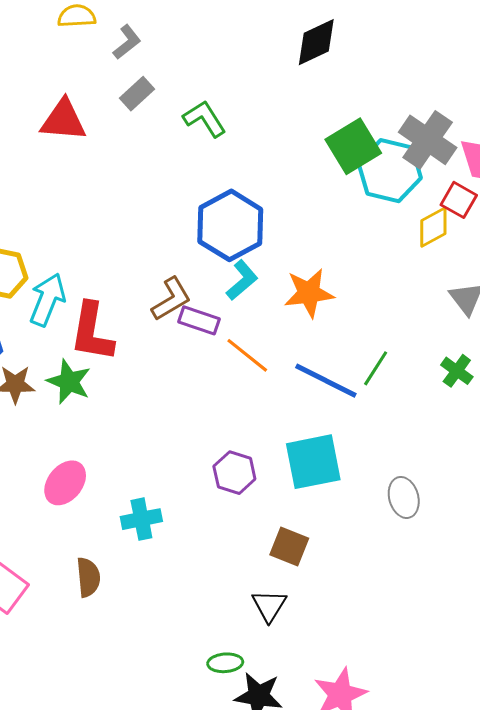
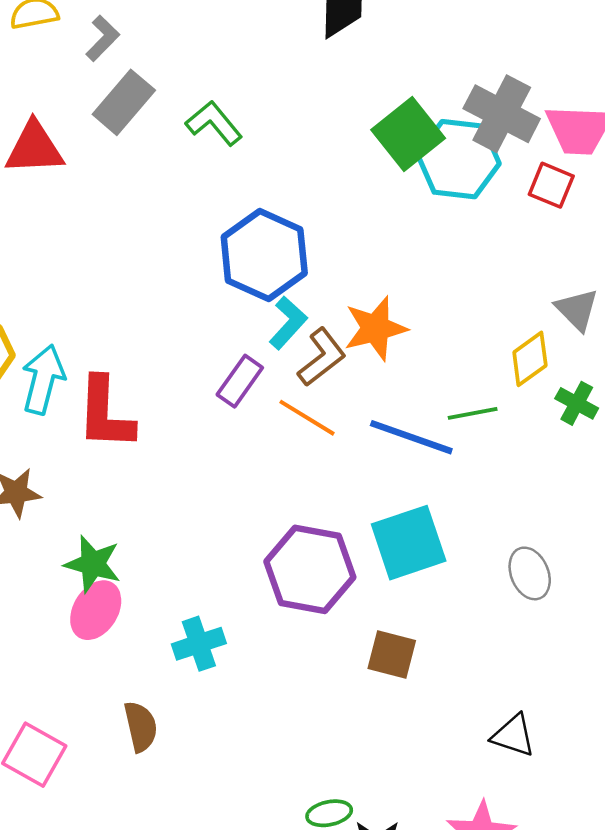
gray rectangle: (137, 94) -> (124, 102), size x1.4
yellow diamond: (433, 227) -> (530, 359), moved
brown L-shape: (171, 299) -> (322, 357), moved
purple rectangle: (199, 320) -> (240, 381), turned -66
green line: (376, 368) -> (473, 413), turned 54
green star: (69, 382) -> (93, 564), moved
purple hexagon: (234, 473) -> (310, 569), size x1.6
black triangle: (269, 606) -> (513, 736), moved, turned -36

